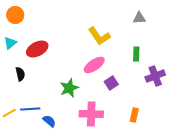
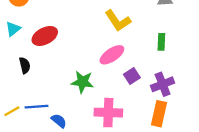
purple cross: (155, 76) -> (163, 84), moved
green star: (69, 88) -> (82, 82), turned 30
orange rectangle: (134, 115) -> (159, 114), size x1.5

